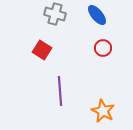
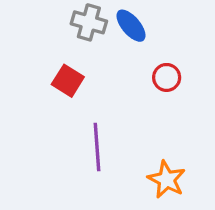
blue ellipse: (97, 15) -> (131, 26), moved

